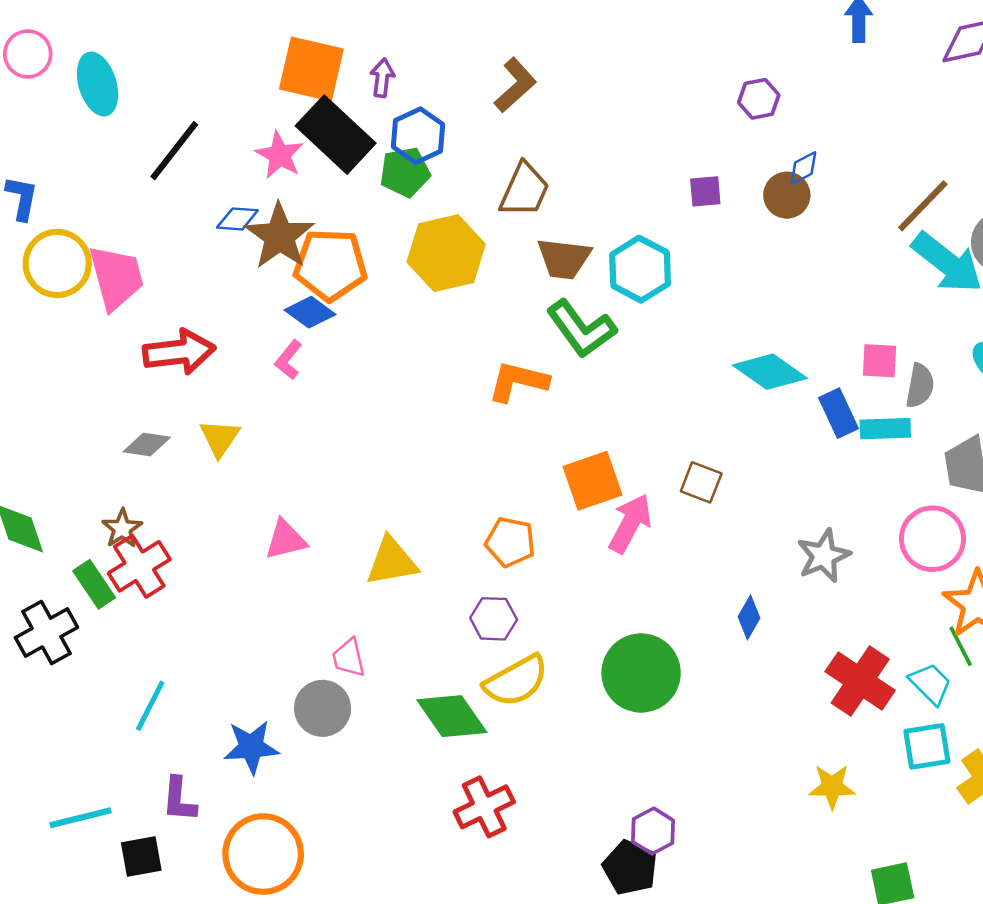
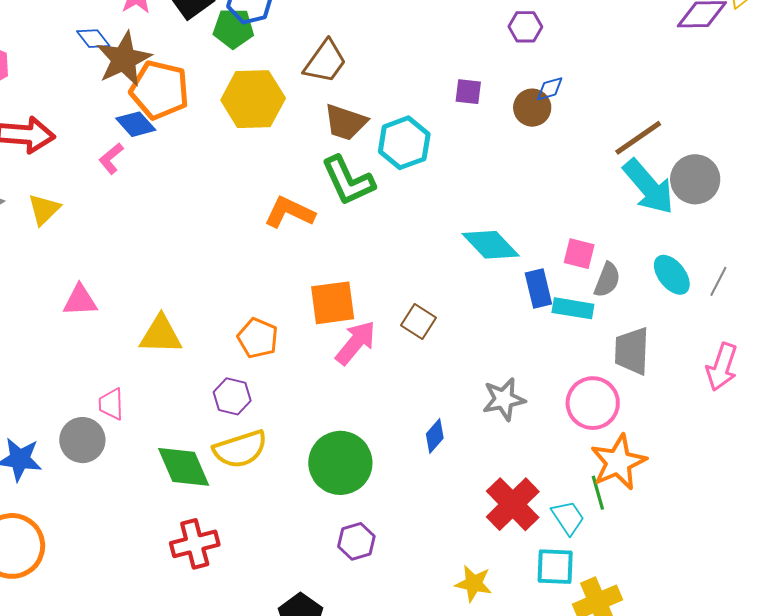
blue diamond: (237, 219) -> (93, 39), turned 36
purple hexagon: (653, 831) -> (356, 541), moved

